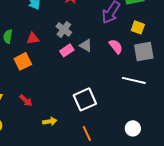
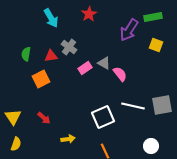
gray cross: (64, 29) -> (69, 47), moved
pink semicircle: (116, 46) -> (120, 74), moved
gray square: (144, 51) -> (162, 105), moved
white line: (134, 80) -> (133, 106), moved

